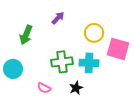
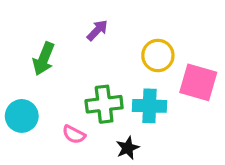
pink semicircle: (44, 88) -> (74, 134), moved

